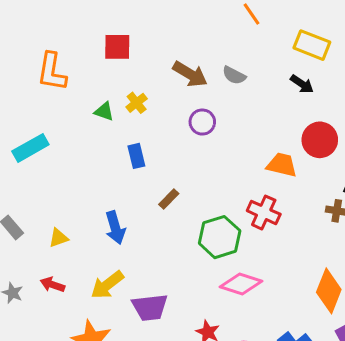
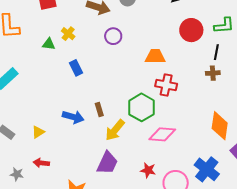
orange trapezoid: (282, 165) -> (155, 56), moved
brown rectangle: (169, 199) -> (99, 110), moved, turned -48
blue arrow: (115, 228) -> (73, 117), turned -45
yellow arrow: (107, 285) -> (115, 130), moved
purple trapezoid: (150, 307) -> (107, 163), turned -45

